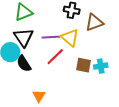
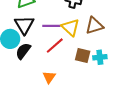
brown triangle: (94, 23) -> (94, 26), moved
black semicircle: (24, 64) -> (23, 51), turned 66
orange triangle: (39, 96) -> (49, 77), moved

